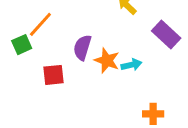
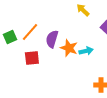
orange line: (40, 24) -> (30, 32), moved

